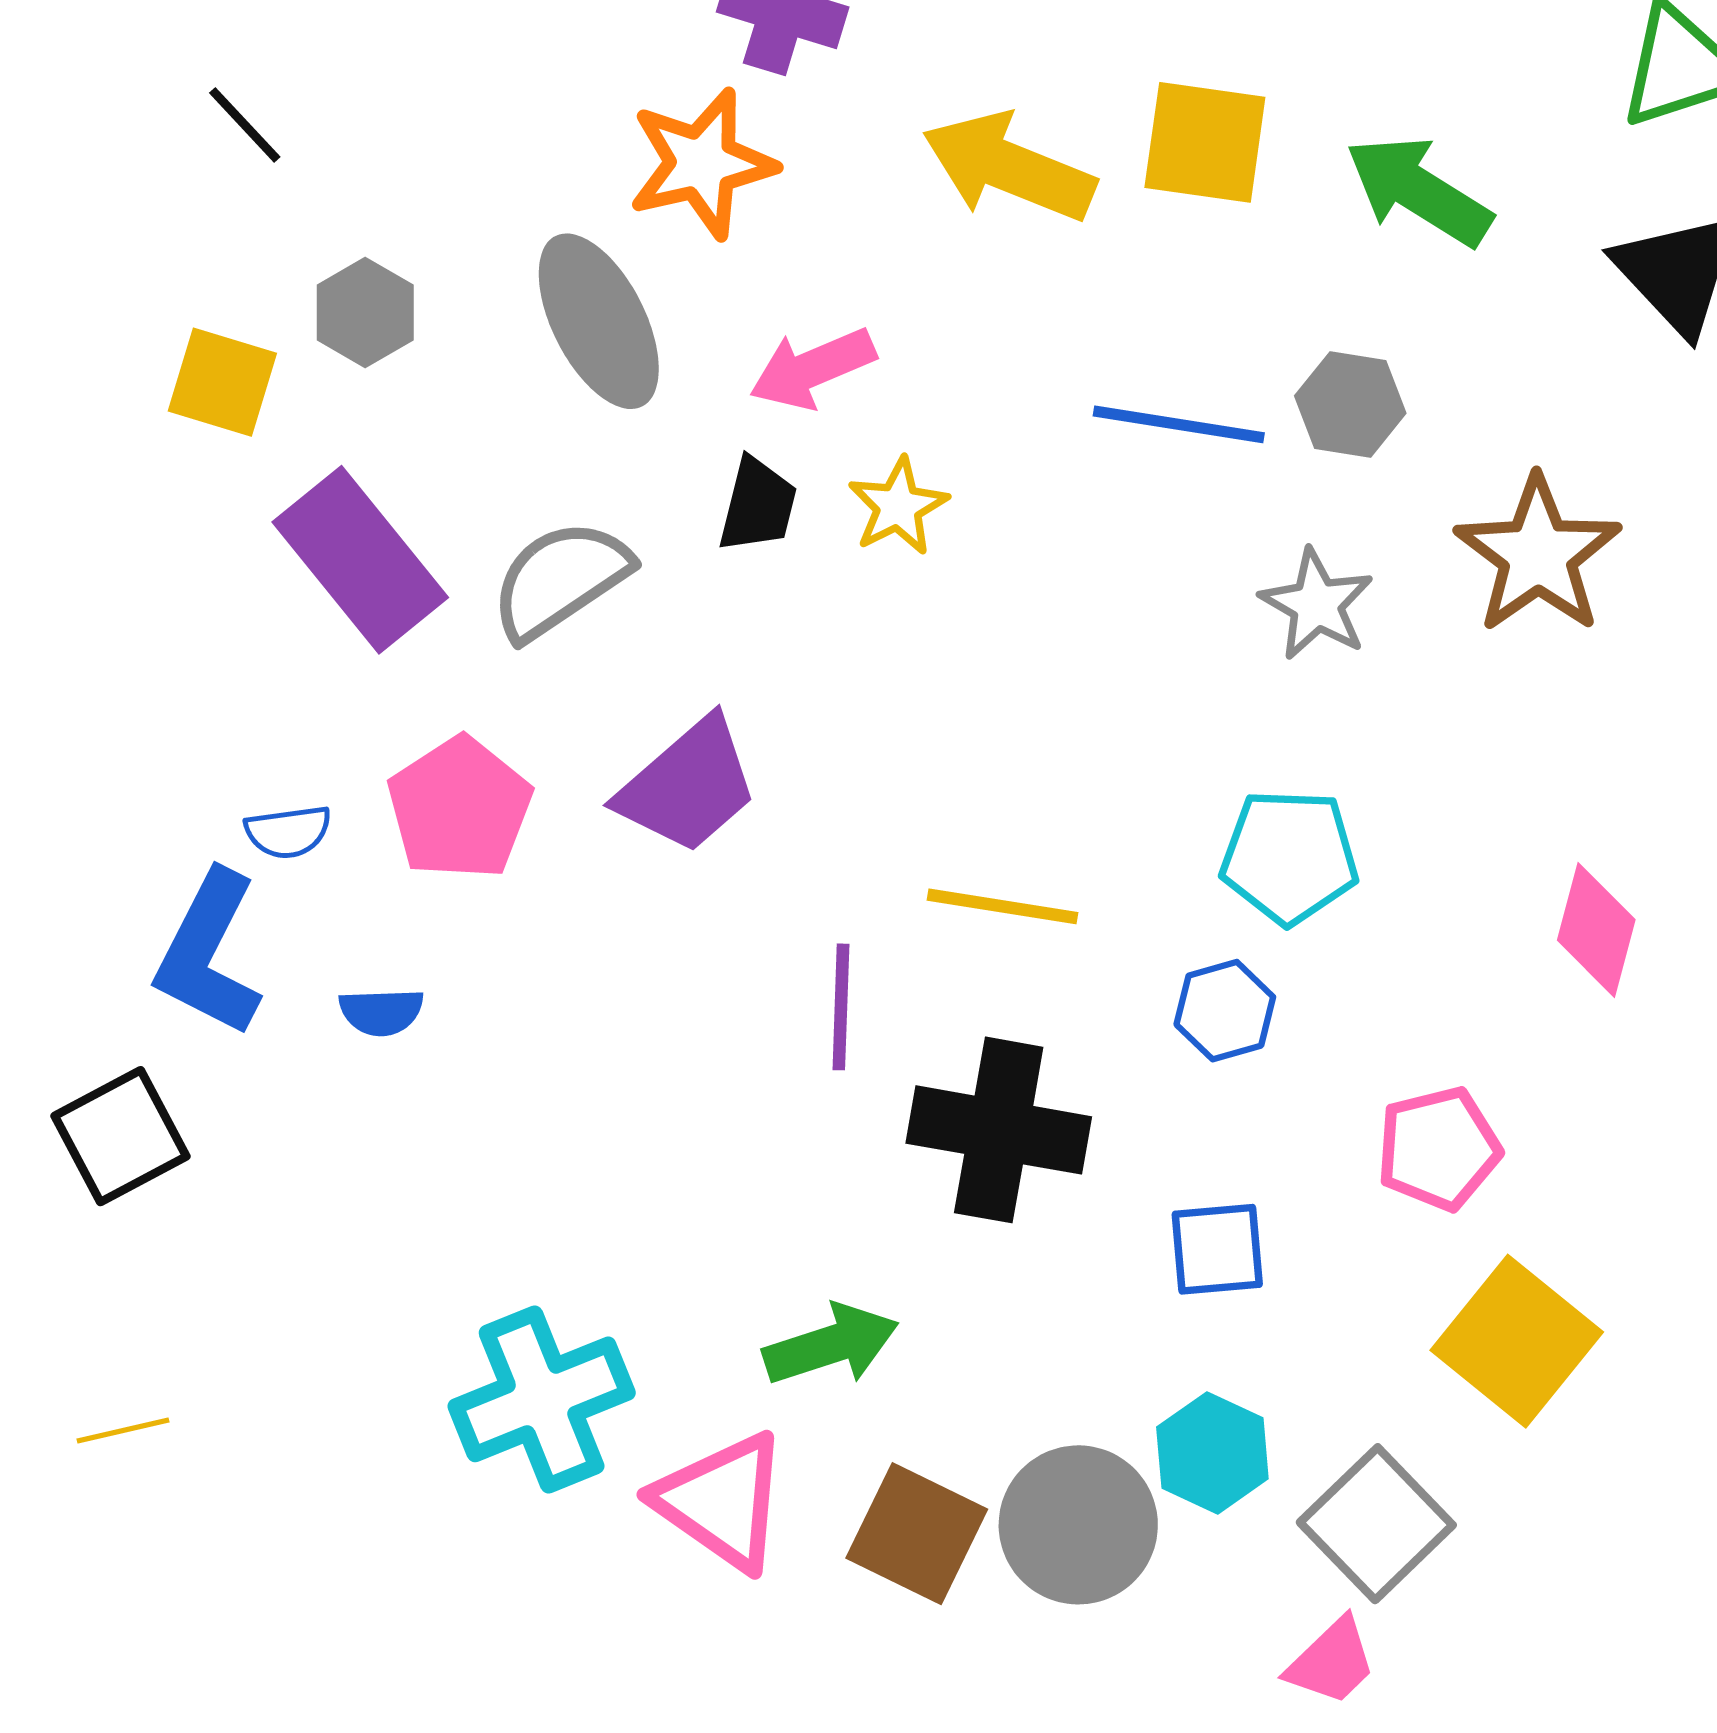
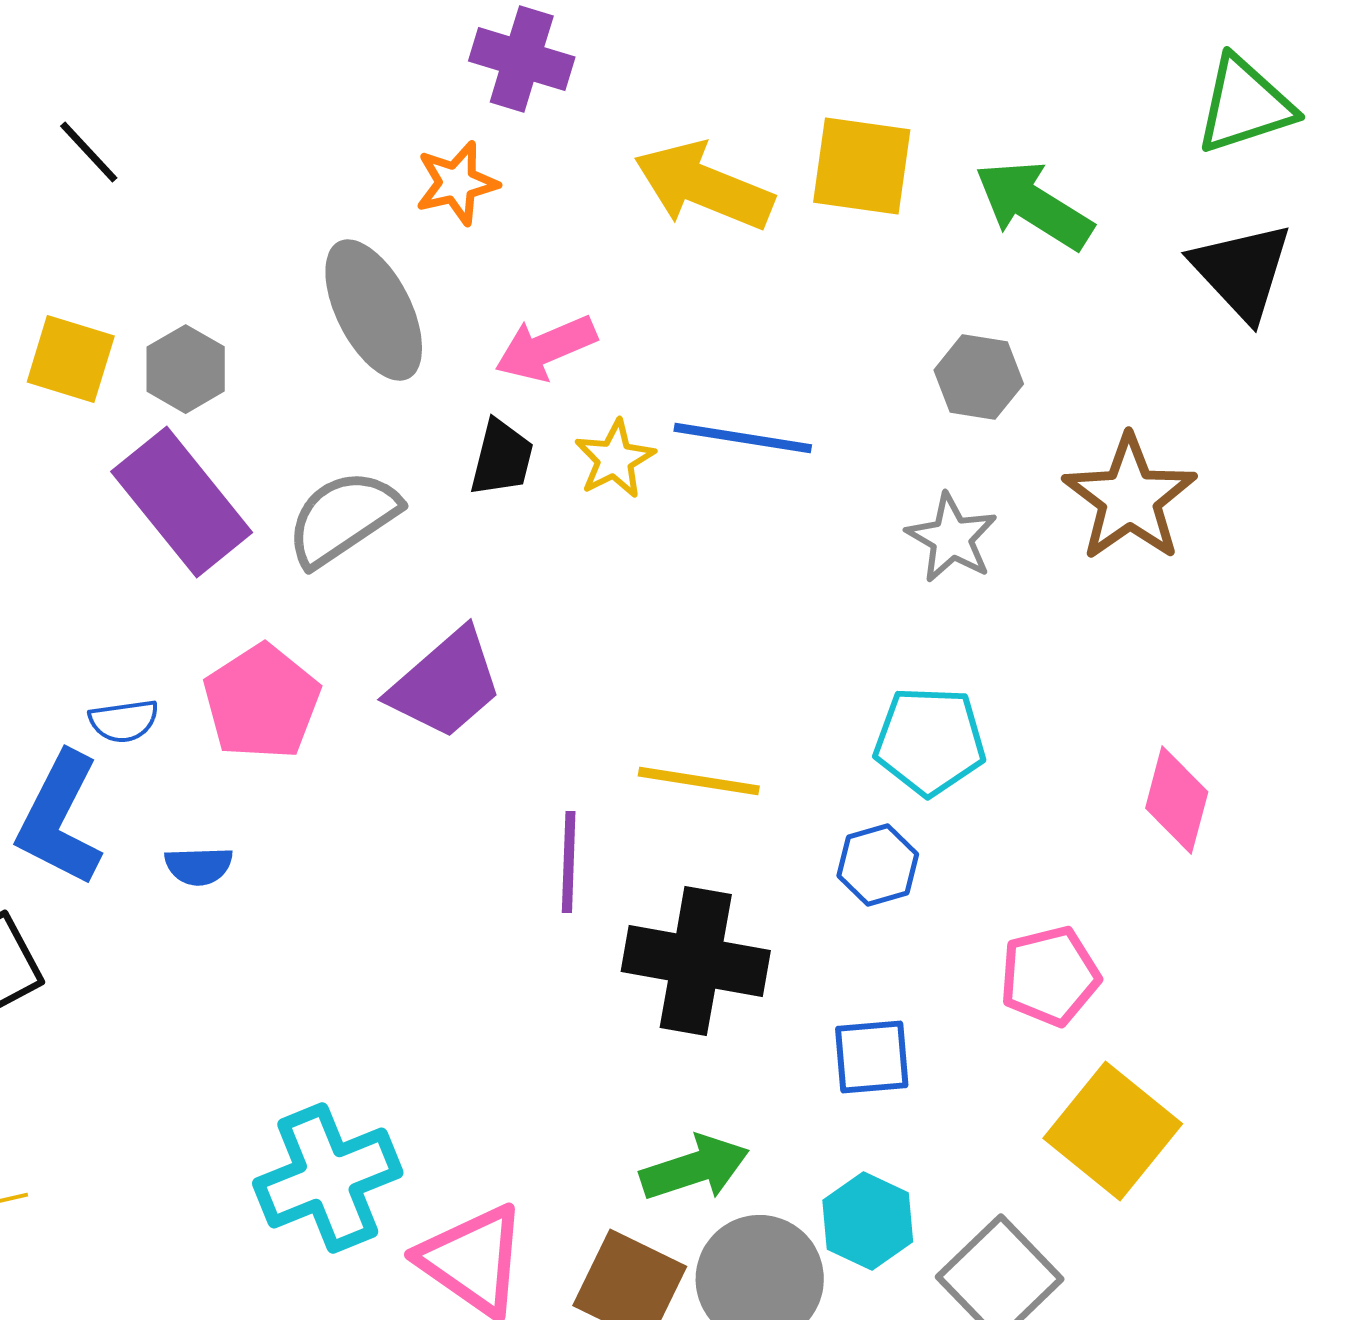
orange star: (702, 163) -> (457, 183), size x0.7
gray hexagon: (365, 313) -> (186, 369), moved
blue line: (1179, 424) -> (743, 438), moved
green arrow: (831, 1345) -> (695, 1168), moved

